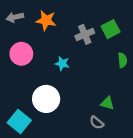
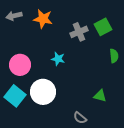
pink circle: (21, 54) -> (20, 65), moved
cyan square: (19, 122) -> (15, 96), moved
gray semicircle: (97, 123) -> (80, 118), moved

